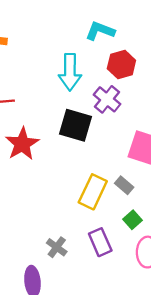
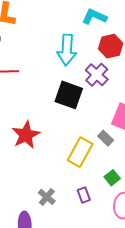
red star: (22, 144) -> (26, 135), moved
gray rectangle: (124, 185) -> (106, 138), moved
purple rectangle: (100, 242) -> (84, 195), size x0.7

